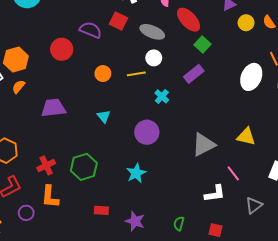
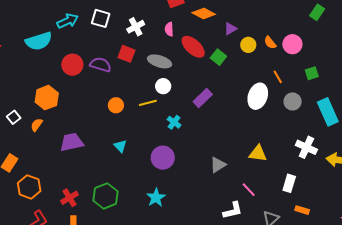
green square: (203, 44) -> (218, 57), moved
red circle: (62, 49) -> (72, 65), moved
orange hexagon: (16, 60) -> (47, 98), moved
gray triangle: (203, 145) -> (218, 165), size x0.7

